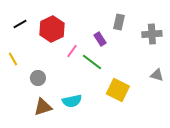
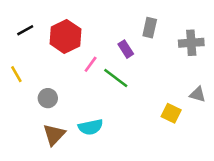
yellow square: (118, 90) -> (171, 113), moved, size x0.7
brown triangle: (43, 107) -> (54, 135), turned -30

